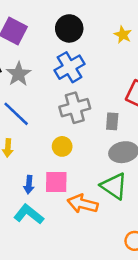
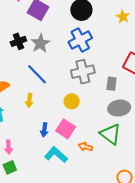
pink square: (56, 182) -> (66, 129), turned 30
orange arrow: (83, 204) -> (85, 147), size x0.6
cyan L-shape: (29, 214) -> (56, 155), moved

